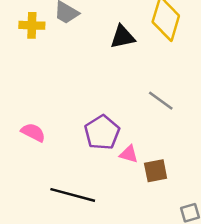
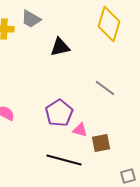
black triangle: (122, 37) -> (60, 47), moved
black line: (73, 195) -> (64, 160), moved

